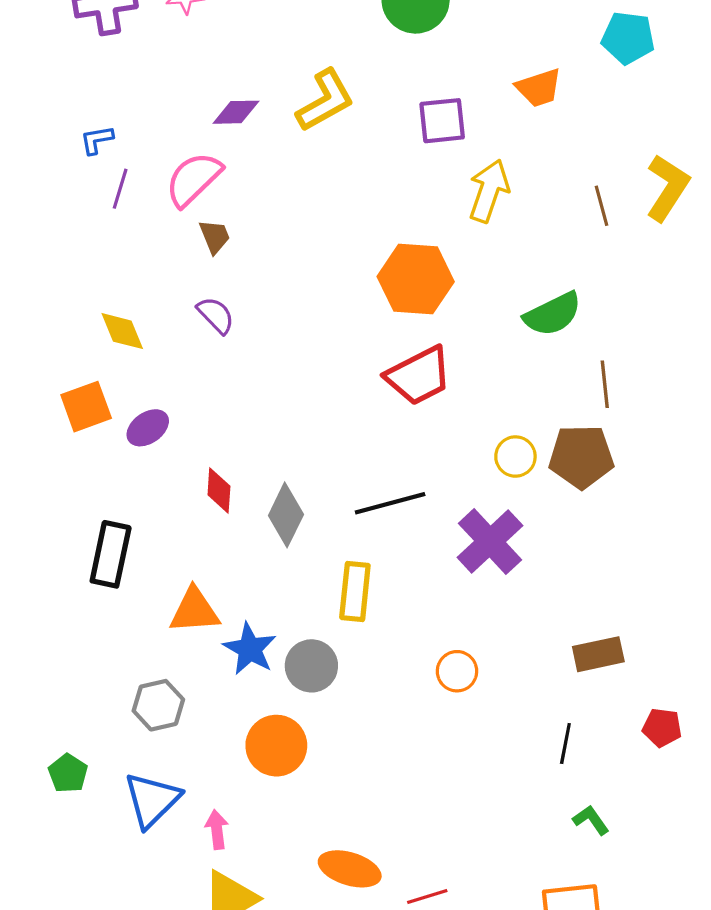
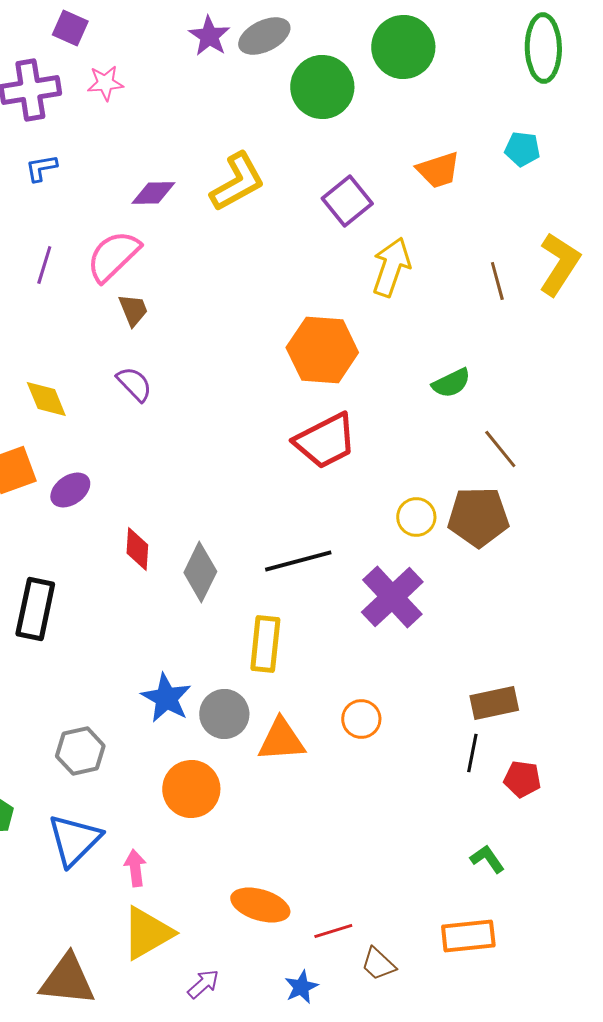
cyan pentagon: (628, 38) -> (522, 149), moved, size x0.7
purple square: (442, 121) -> (347, 201), turned -33
blue L-shape: (97, 140) -> (41, 168), moved
green semicircle: (553, 314) -> (451, 383), size x0.7
brown line: (605, 384) -> (500, 449), turned -33
orange triangle: (194, 611) -> (281, 740), moved
red pentagon: (662, 728) -> (522, 779), moved
black line: (565, 743) -> (472, 753), moved

